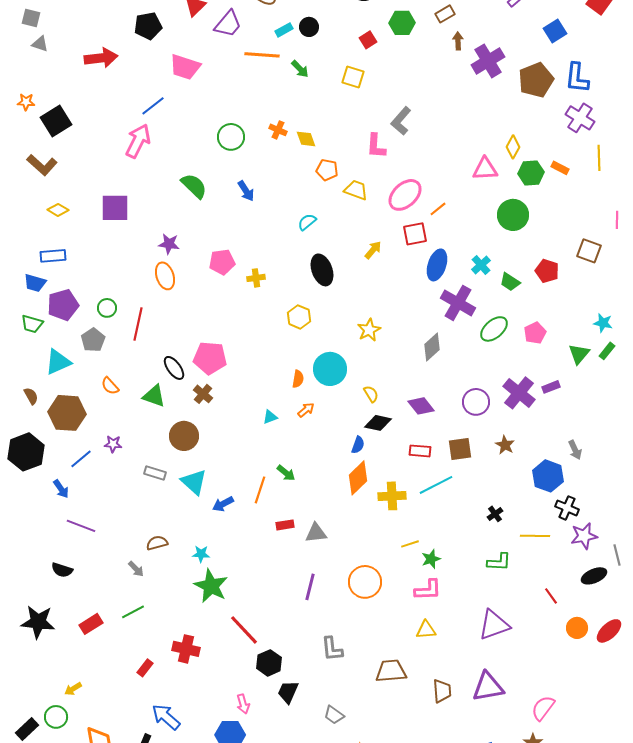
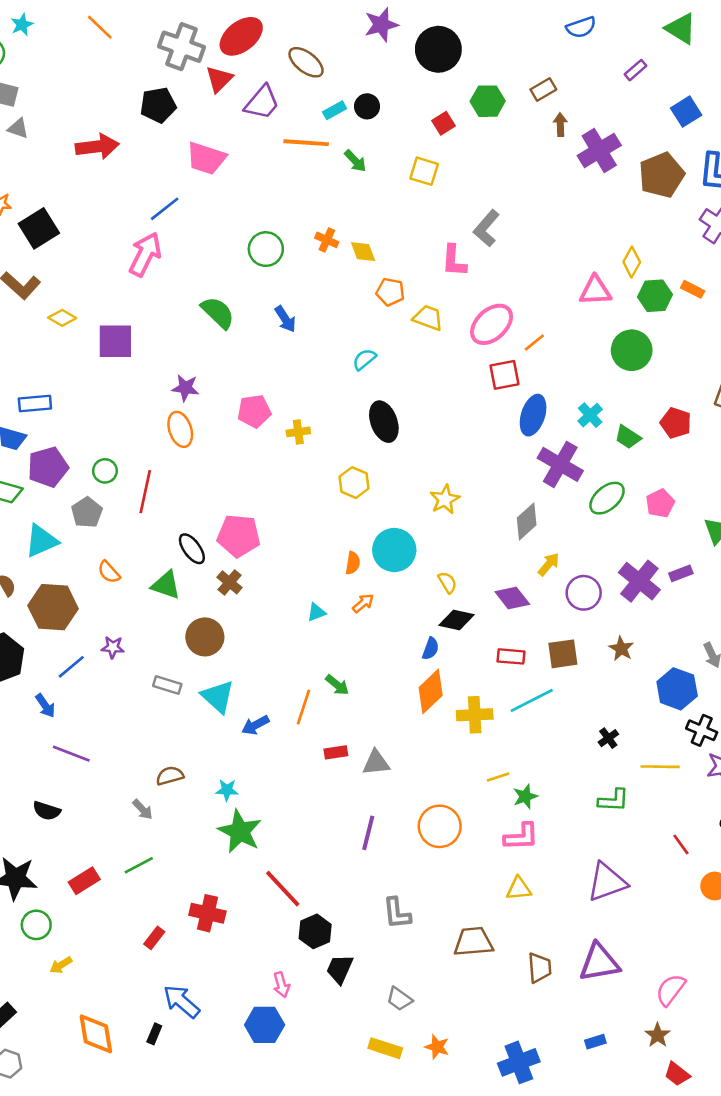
yellow diamond: (58, 210) -> (62, 318), moved
yellow arrow: (373, 250) -> (549, 564), moved
green circle: (56, 717) -> (36, 925), moved

